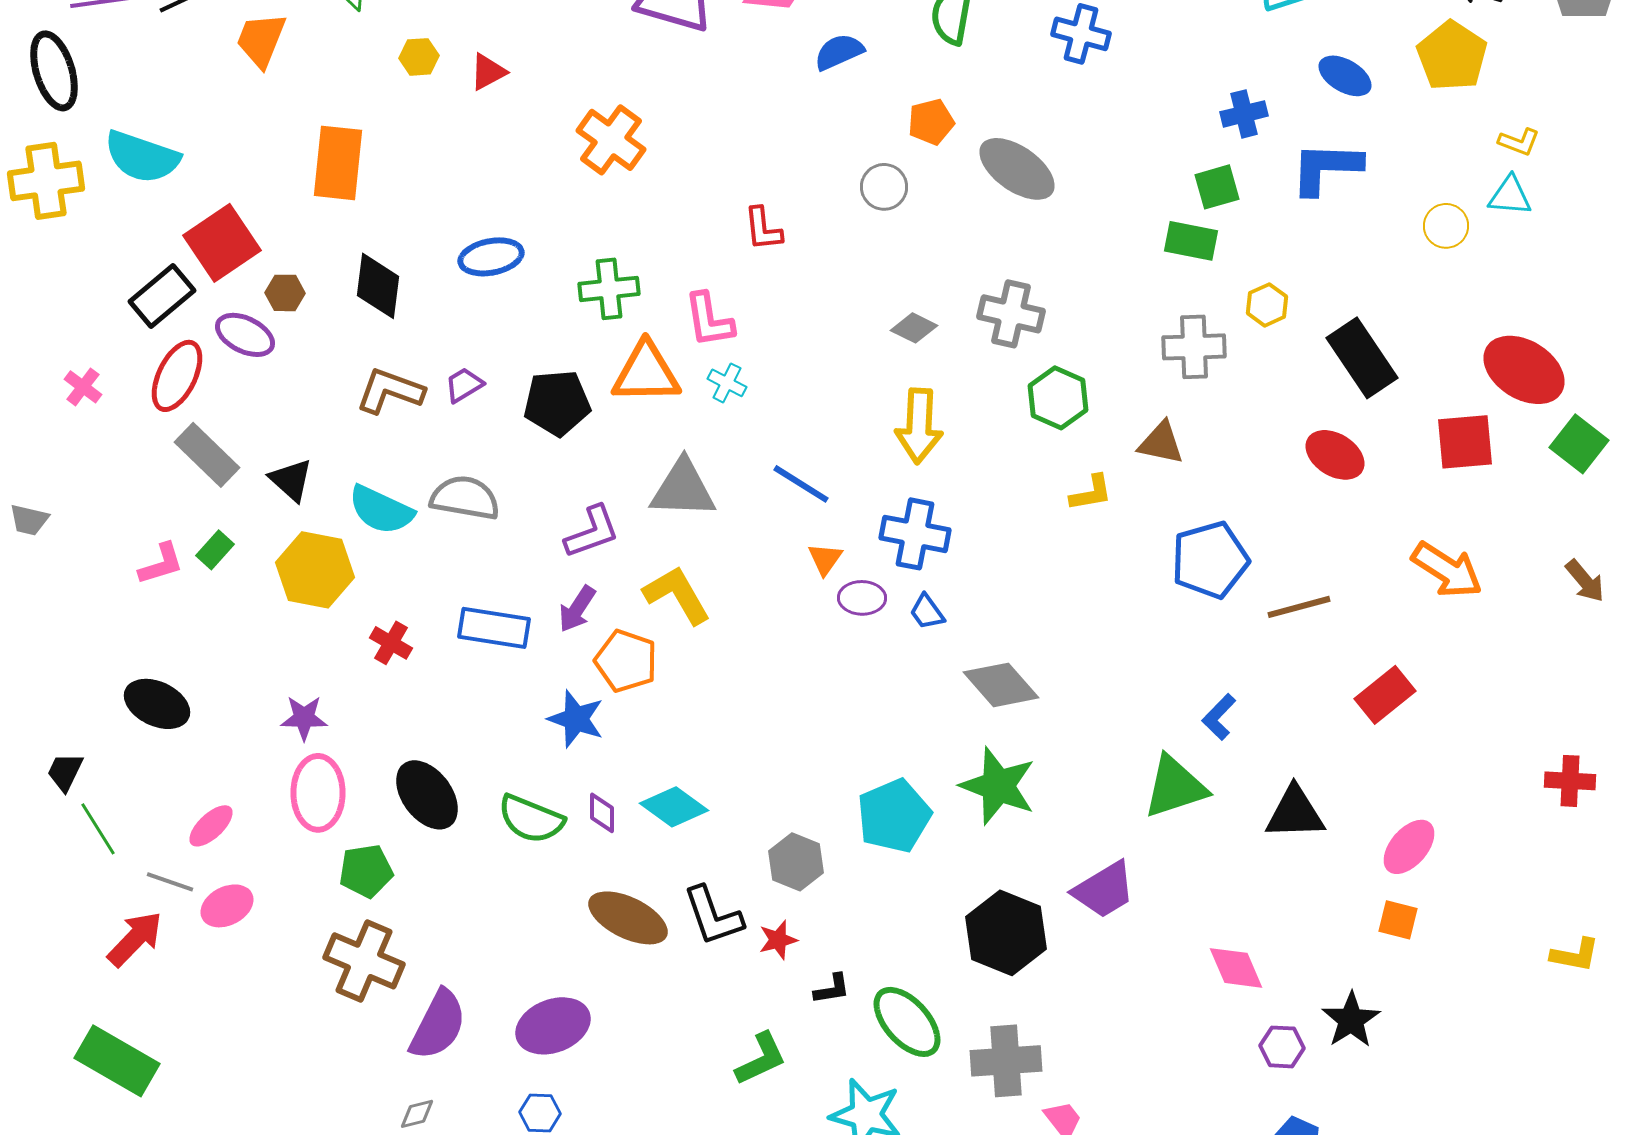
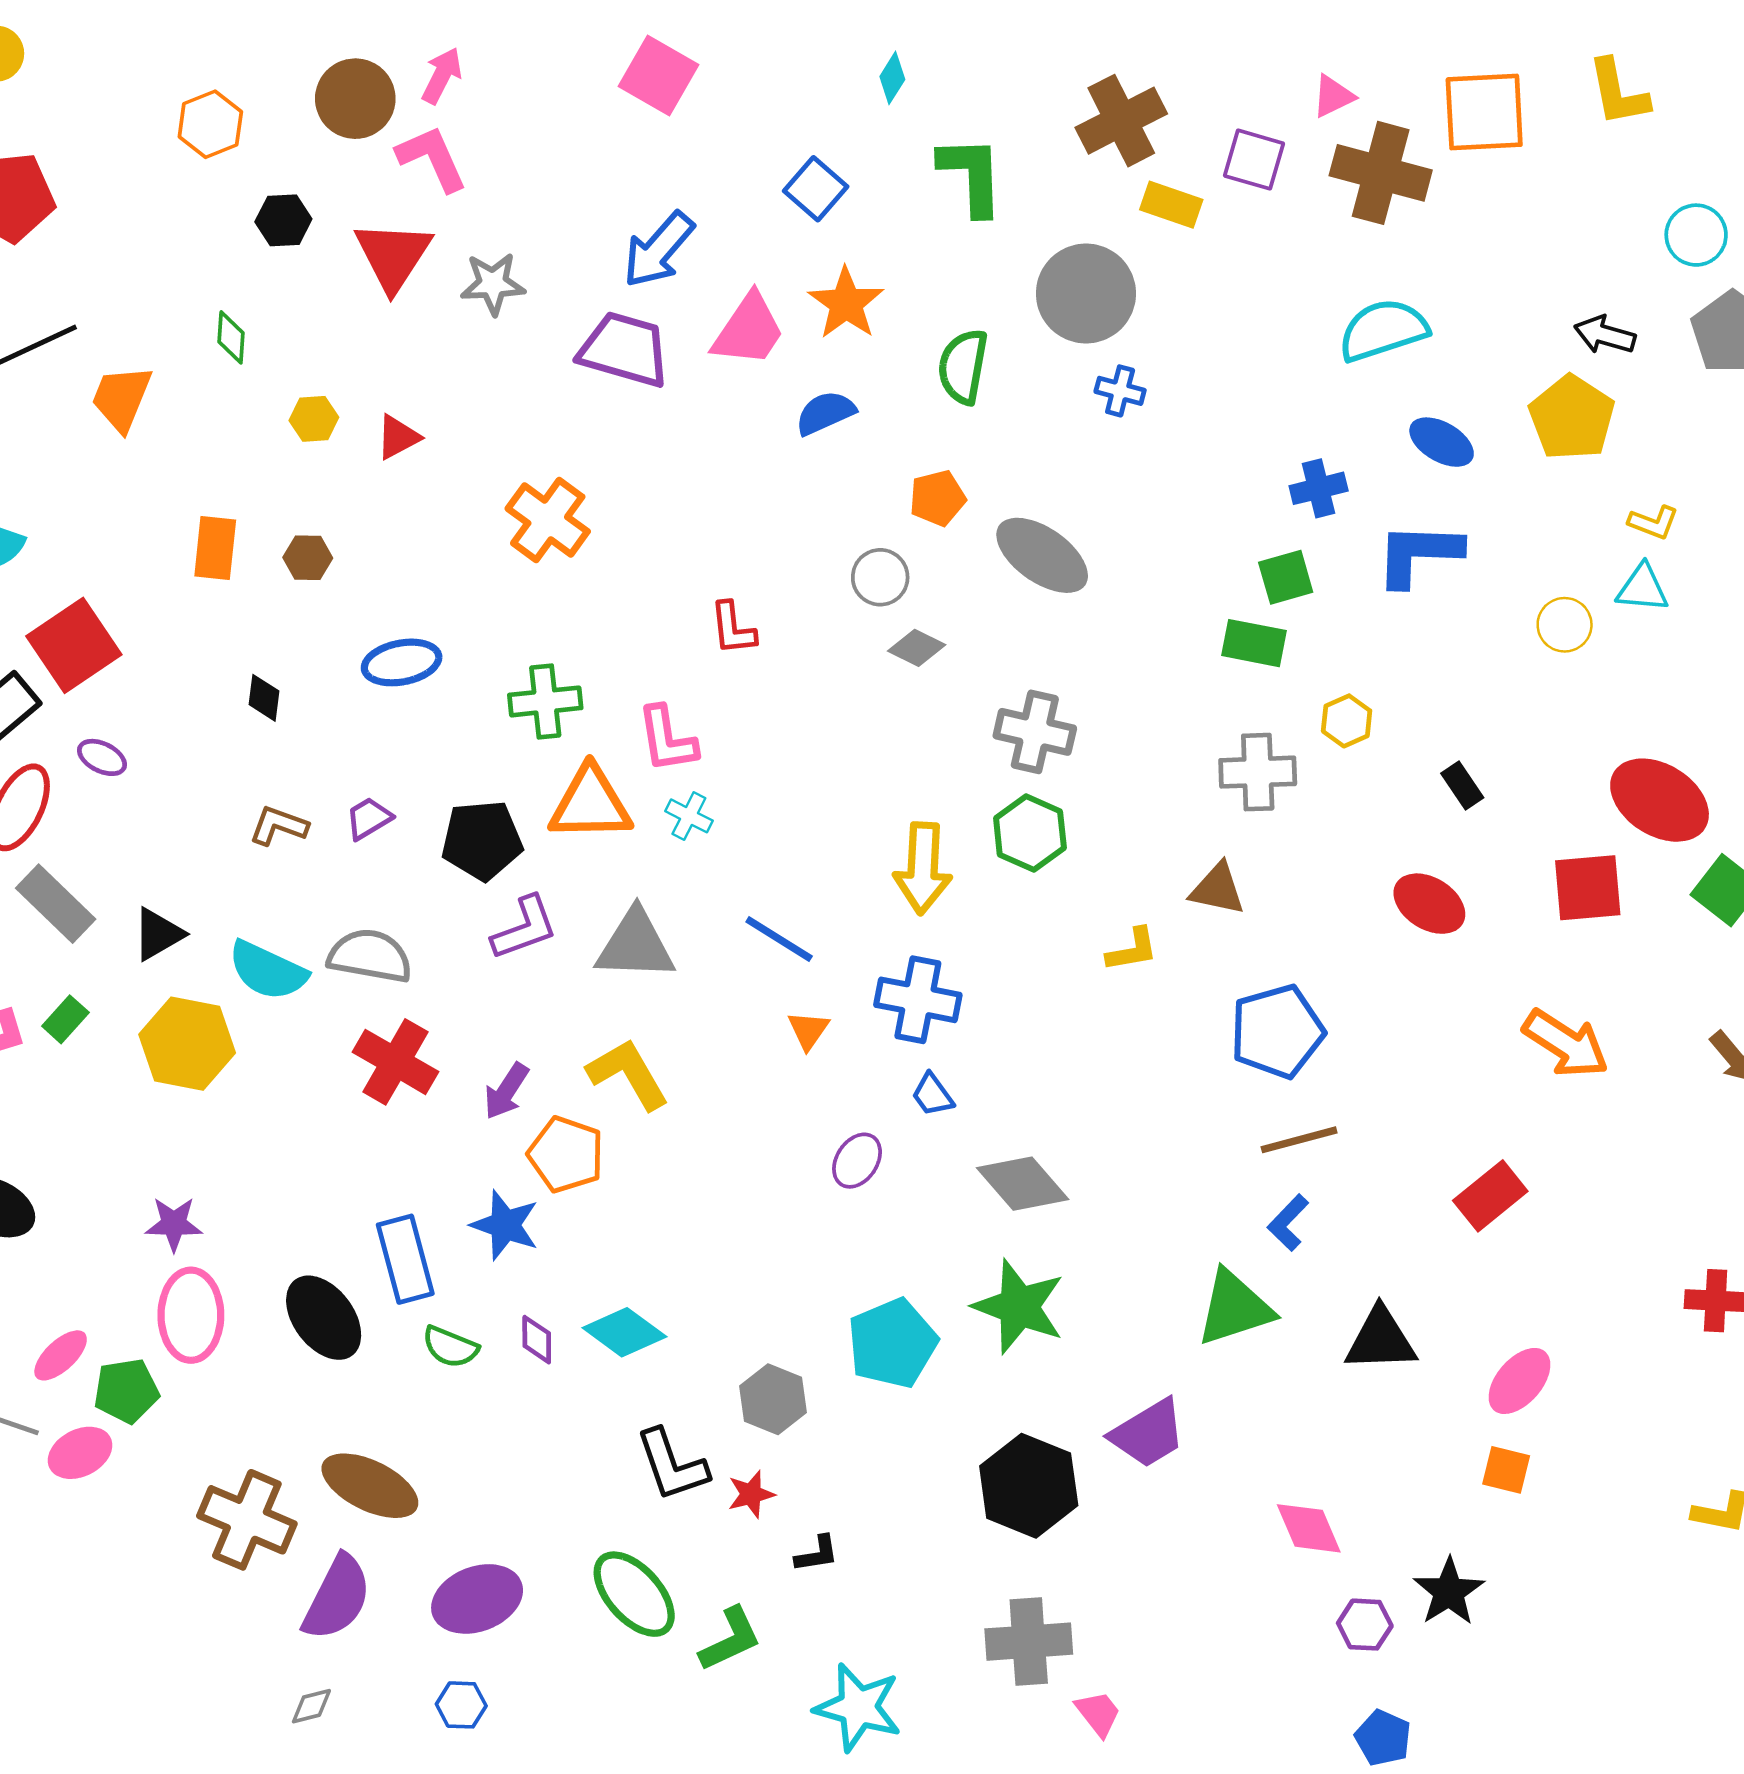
blue cross: (1081, 34) -> (1120, 391), size x0.7
orange rectangle: (338, 163) -> (215, 548), size x0.7
black diamond: (378, 286) -> (264, 698), size x0.6
brown hexagon: (285, 293) -> (308, 558), moved
gray diamond: (914, 328) -> (917, 648), moved
purple ellipse: (245, 335) -> (102, 757), size x0.7
black rectangle: (1362, 358) -> (1462, 785), size x0.5
brown L-shape: (390, 391) -> (279, 826), size x0.7
green hexagon: (1058, 398) -> (1030, 833), moved
black triangle: (291, 480) -> (158, 934), turned 48
purple L-shape: (592, 532) -> (525, 928), moved
purple ellipse: (862, 598) -> (857, 1161), moved, turned -57
brown line: (1299, 607) -> (1299, 1140), moved
blue rectangle: (494, 628) -> (405, 1259), moved, turned 66
red cross: (391, 643) -> (395, 1062), moved, size x1.6
green semicircle: (531, 819) -> (450, 1347), size x0.7
green pentagon: (366, 871) -> (126, 1391), moved
brown ellipse: (628, 918) -> (370, 1486), moved
green ellipse: (907, 1022) -> (634, 1594), moved

